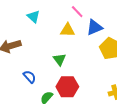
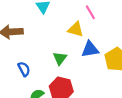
blue triangle: (94, 27) -> (90, 49), moved

